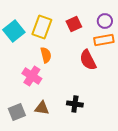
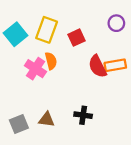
red square: (74, 24) -> (76, 38), moved
orange rectangle: (104, 40) -> (115, 65), moved
pink cross: (32, 76) -> (35, 69), moved

